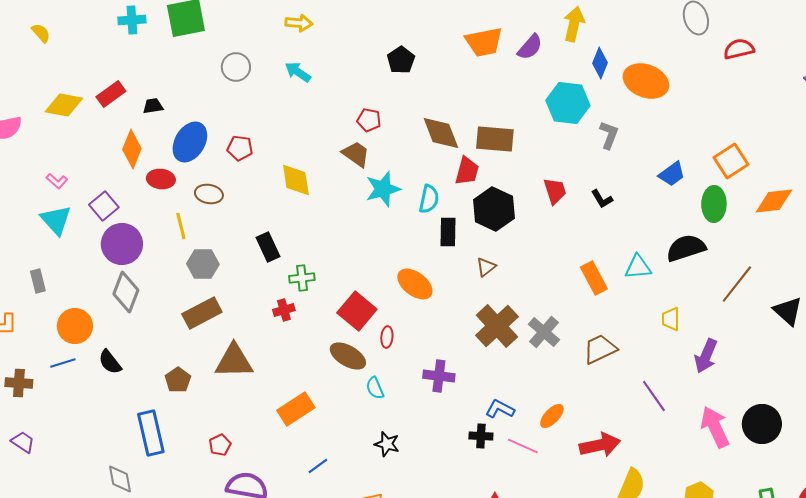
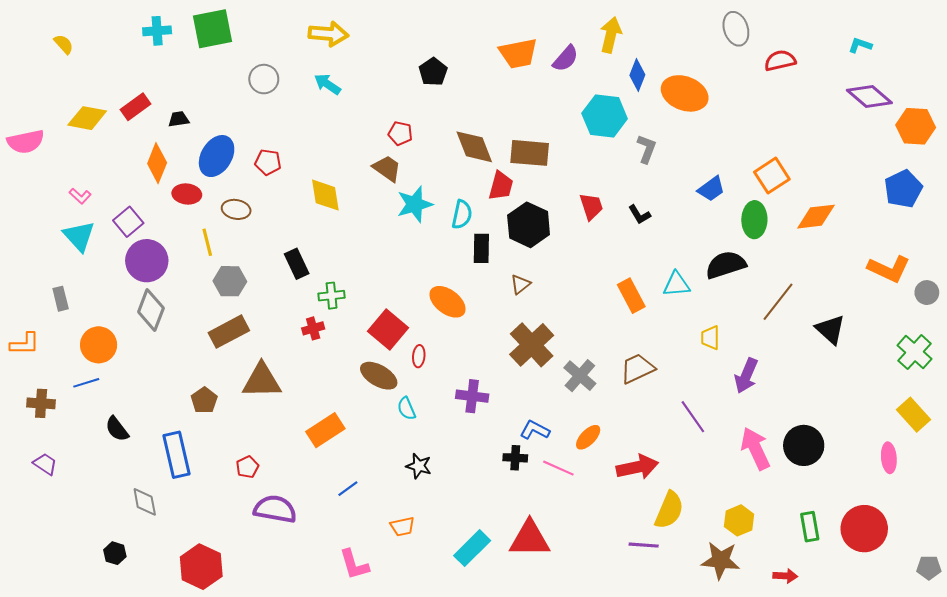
yellow arrow: (299, 23) -> (328, 34), size x1.4
gray cross: (544, 332) -> (580, 376), moved
black semicircle: (110, 362) -> (117, 429), moved

